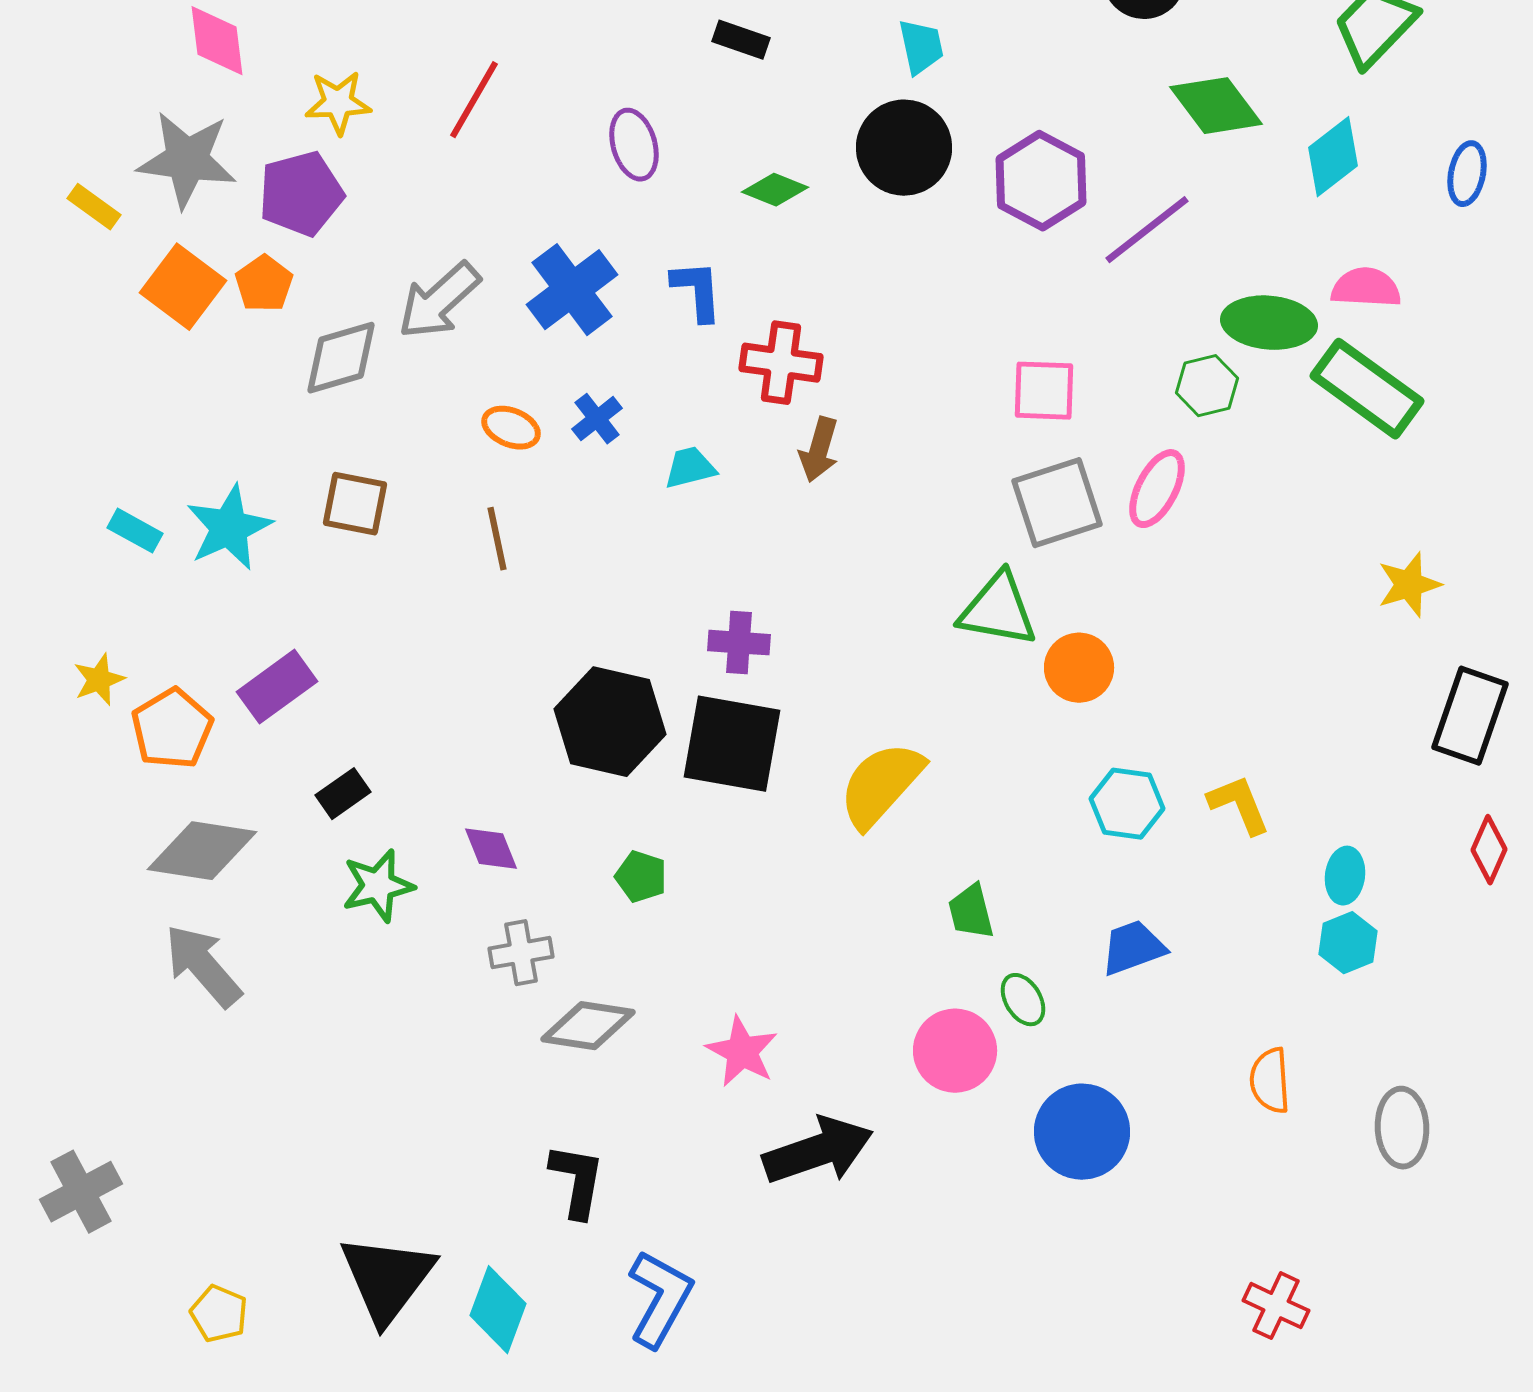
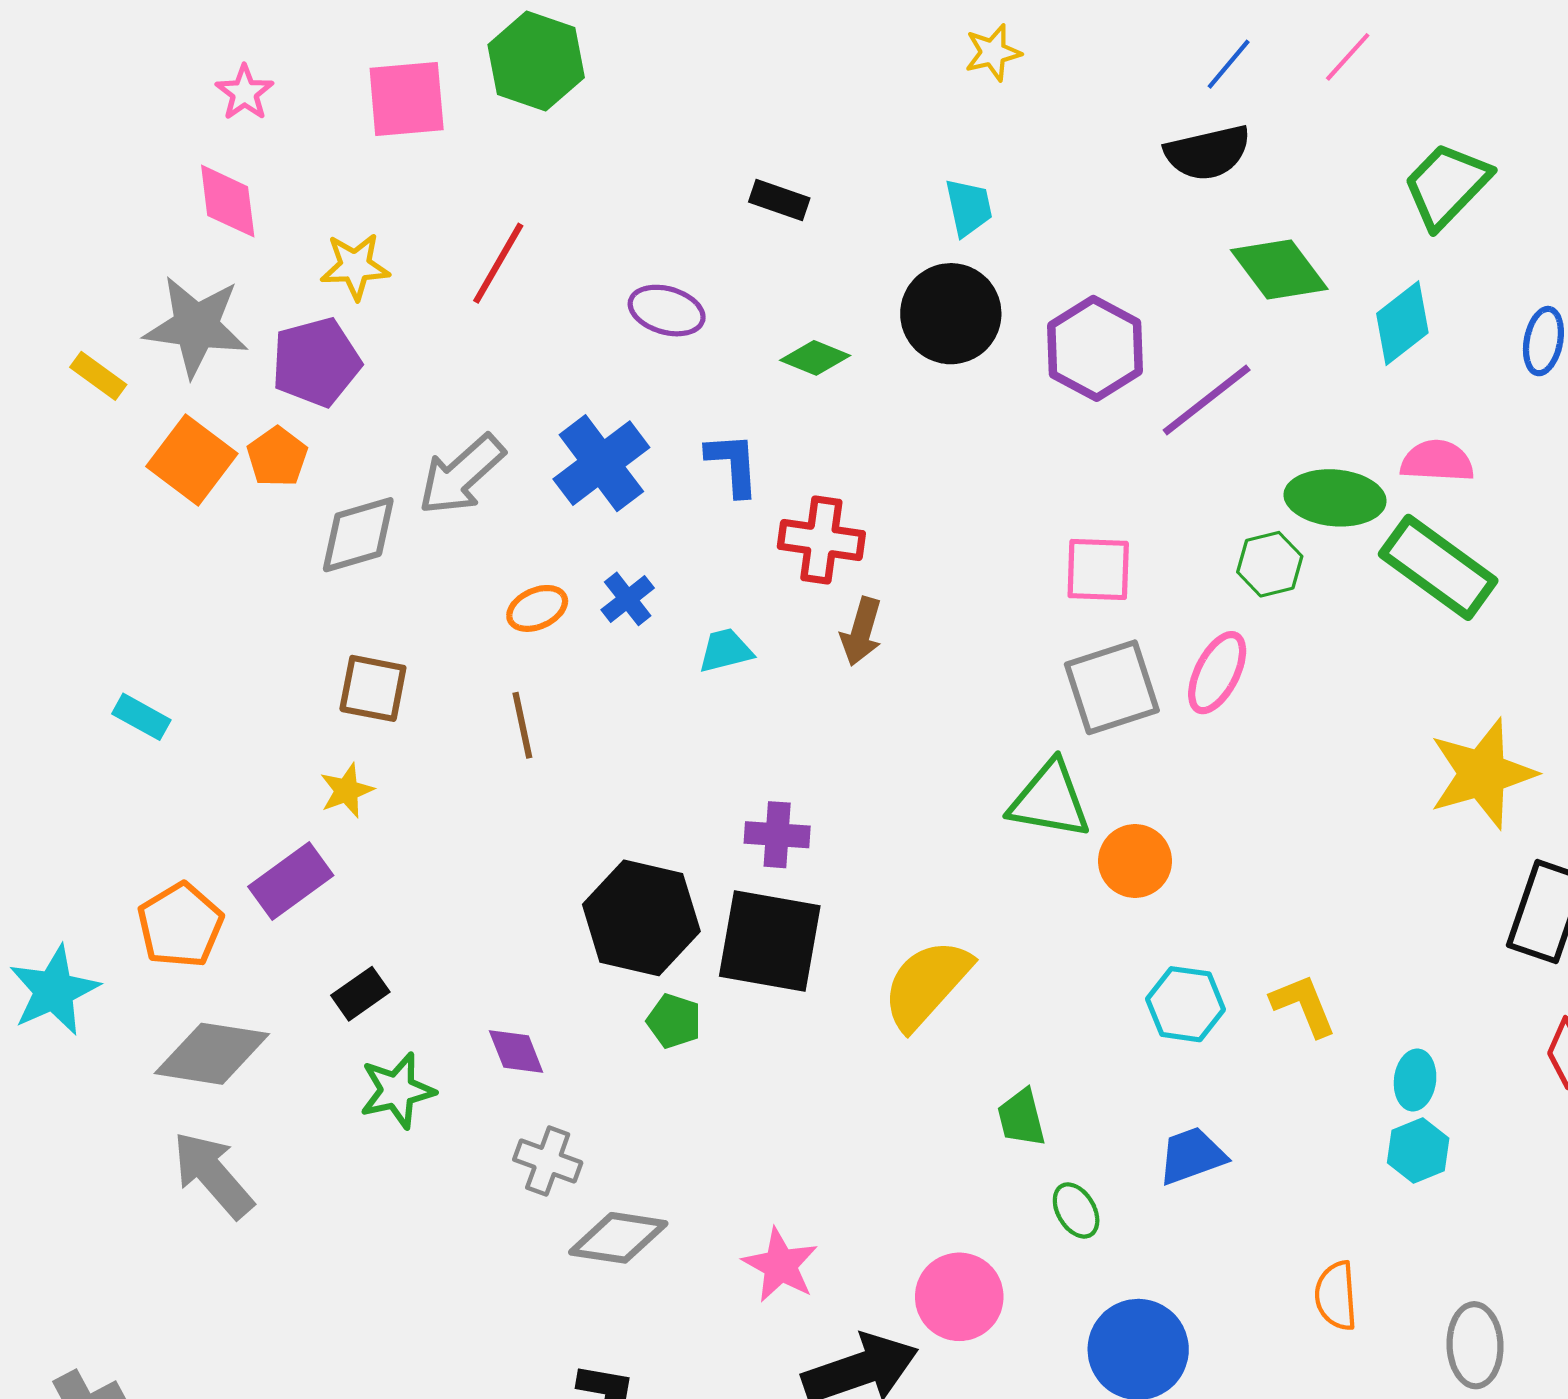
purple ellipse: (634, 145) -> (667, 311), turned -58
orange ellipse: (511, 428) -> (537, 608), turned -46
cyan star: (229, 528) -> (54, 991), moved
yellow star: (1409, 585) -> (1482, 774), size x1.6
yellow star: (99, 680) -> (347, 791), moved
green pentagon: (641, 877) -> (674, 1021), moved
gray cross: (521, 953) -> (548, 1161), turned 30
pink circle: (955, 1051) -> (959, 1297), moved

